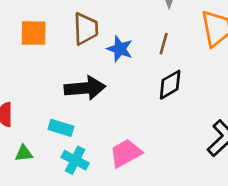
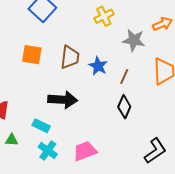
blue star: (120, 49) -> (98, 66), moved
black diamond: (170, 85) -> (124, 107), turned -45

